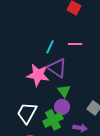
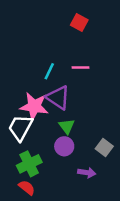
white trapezoid: (27, 113) -> (20, 128), moved
green cross: (53, 120) -> (29, 164), moved

